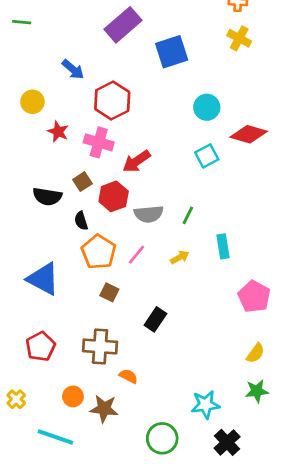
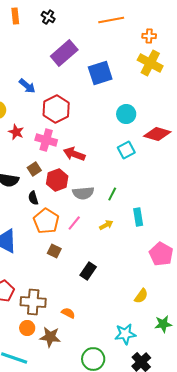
yellow cross: (239, 38) -> (150, 63), size x1.4
red arrow: (136, 161) -> (74, 154), turned 55
brown cross: (100, 346) -> (33, 302), moved
yellow semicircle: (255, 353) -> (141, 296), moved

